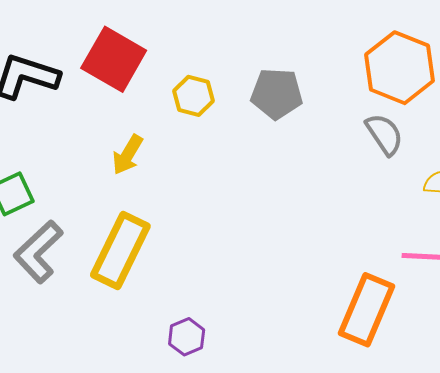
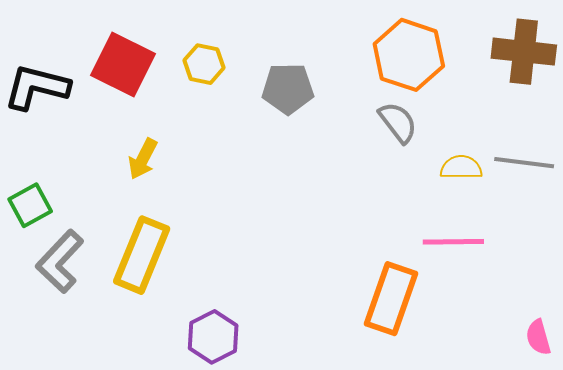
yellow hexagon: (194, 96) -> (204, 64), moved
purple hexagon: (187, 337) -> (213, 337), size x1.4

